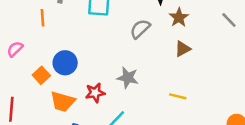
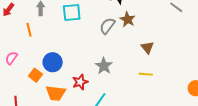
brown star: (179, 18) -> (128, 19), moved
brown triangle: (183, 49) -> (147, 48), moved, turned -32
gray star: (128, 78) -> (104, 66), turned 30

